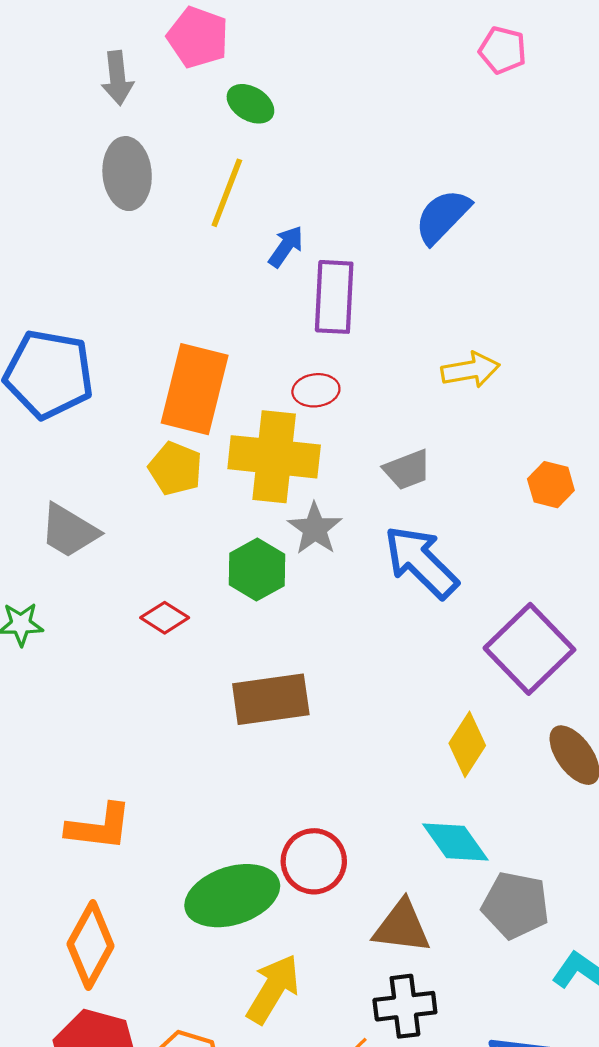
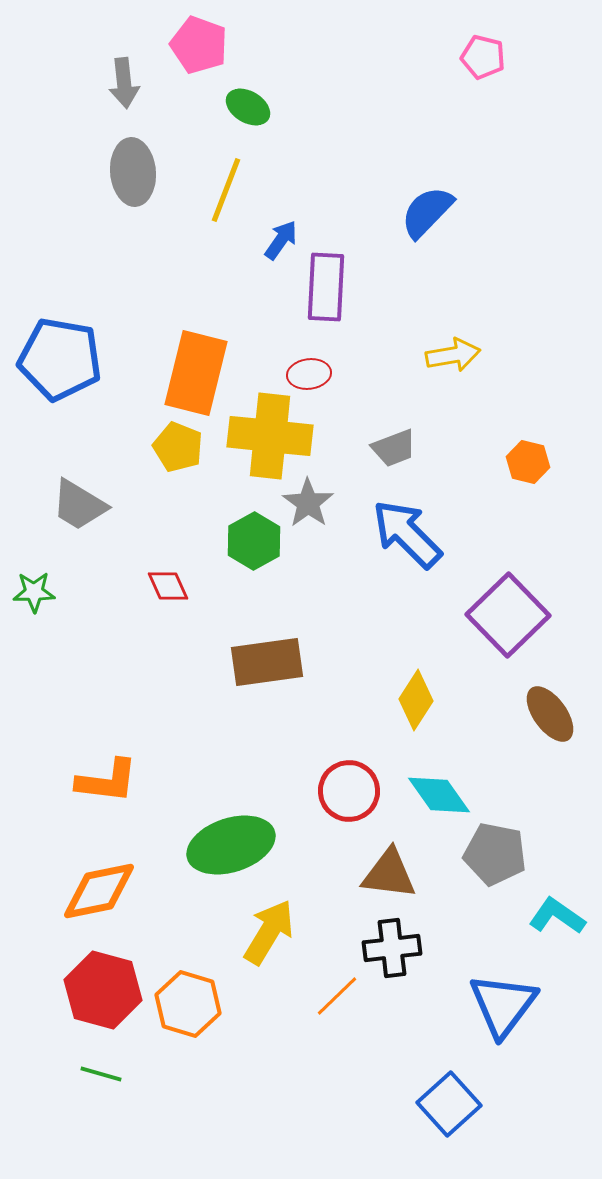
red diamond: (165, 618) -> (168, 586), turned 33
yellow diamond: (467, 744) -> (416, 700), moved
red circle: (314, 861) -> (349, 791), moved
orange diamond: (91, 945) -> (99, 891), turned 50

